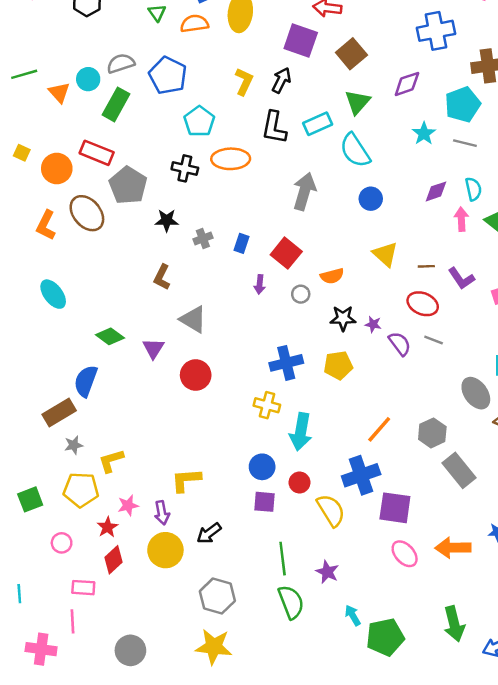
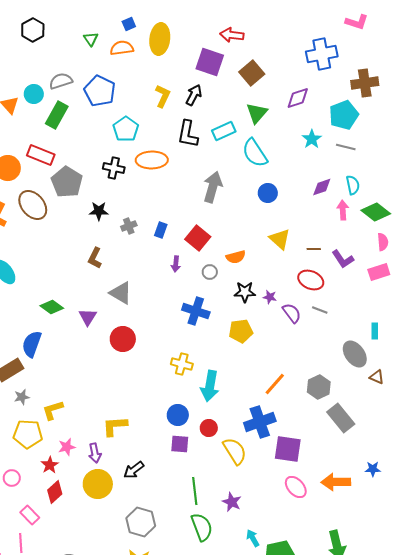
blue cross: (286, 363) -> (196, 311), moved, turned 32
pink rectangle: (83, 588) -> (30, 515), turned 42

